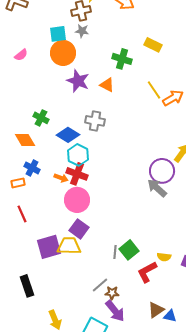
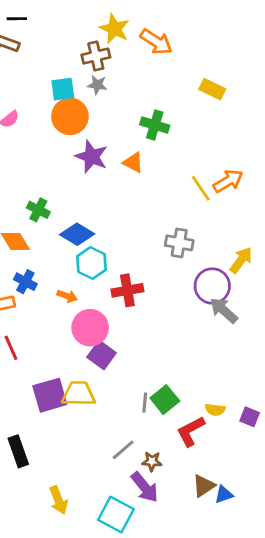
yellow rectangle: (153, 45) -> (212, 89), moved
yellow line: (154, 90) -> (201, 188), moved
gray cross: (95, 121) -> (179, 243), moved
red cross: (77, 174) -> (127, 290), moved, turned -30
gray arrow: (157, 188) -> (224, 310), moved
purple square: (79, 229) -> (102, 355), moved
brown star: (112, 293) -> (152, 461), moved
blue triangle: (170, 316) -> (224, 494), turned -32

